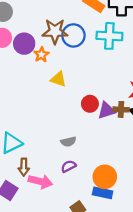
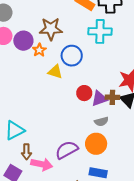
blue circle: (73, 35) -> (72, 56), moved
gray semicircle: (68, 142) -> (101, 122), moved
purple semicircle: (69, 166) -> (67, 150), size x1.6
orange circle: (105, 177) -> (96, 144), moved

